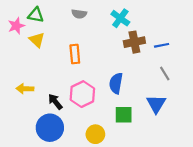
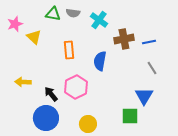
green triangle: (36, 15) -> (53, 14), moved
cyan cross: (120, 18) -> (99, 20), moved
blue semicircle: (116, 83) -> (100, 61), moved
green square: (124, 115) -> (130, 116), moved

